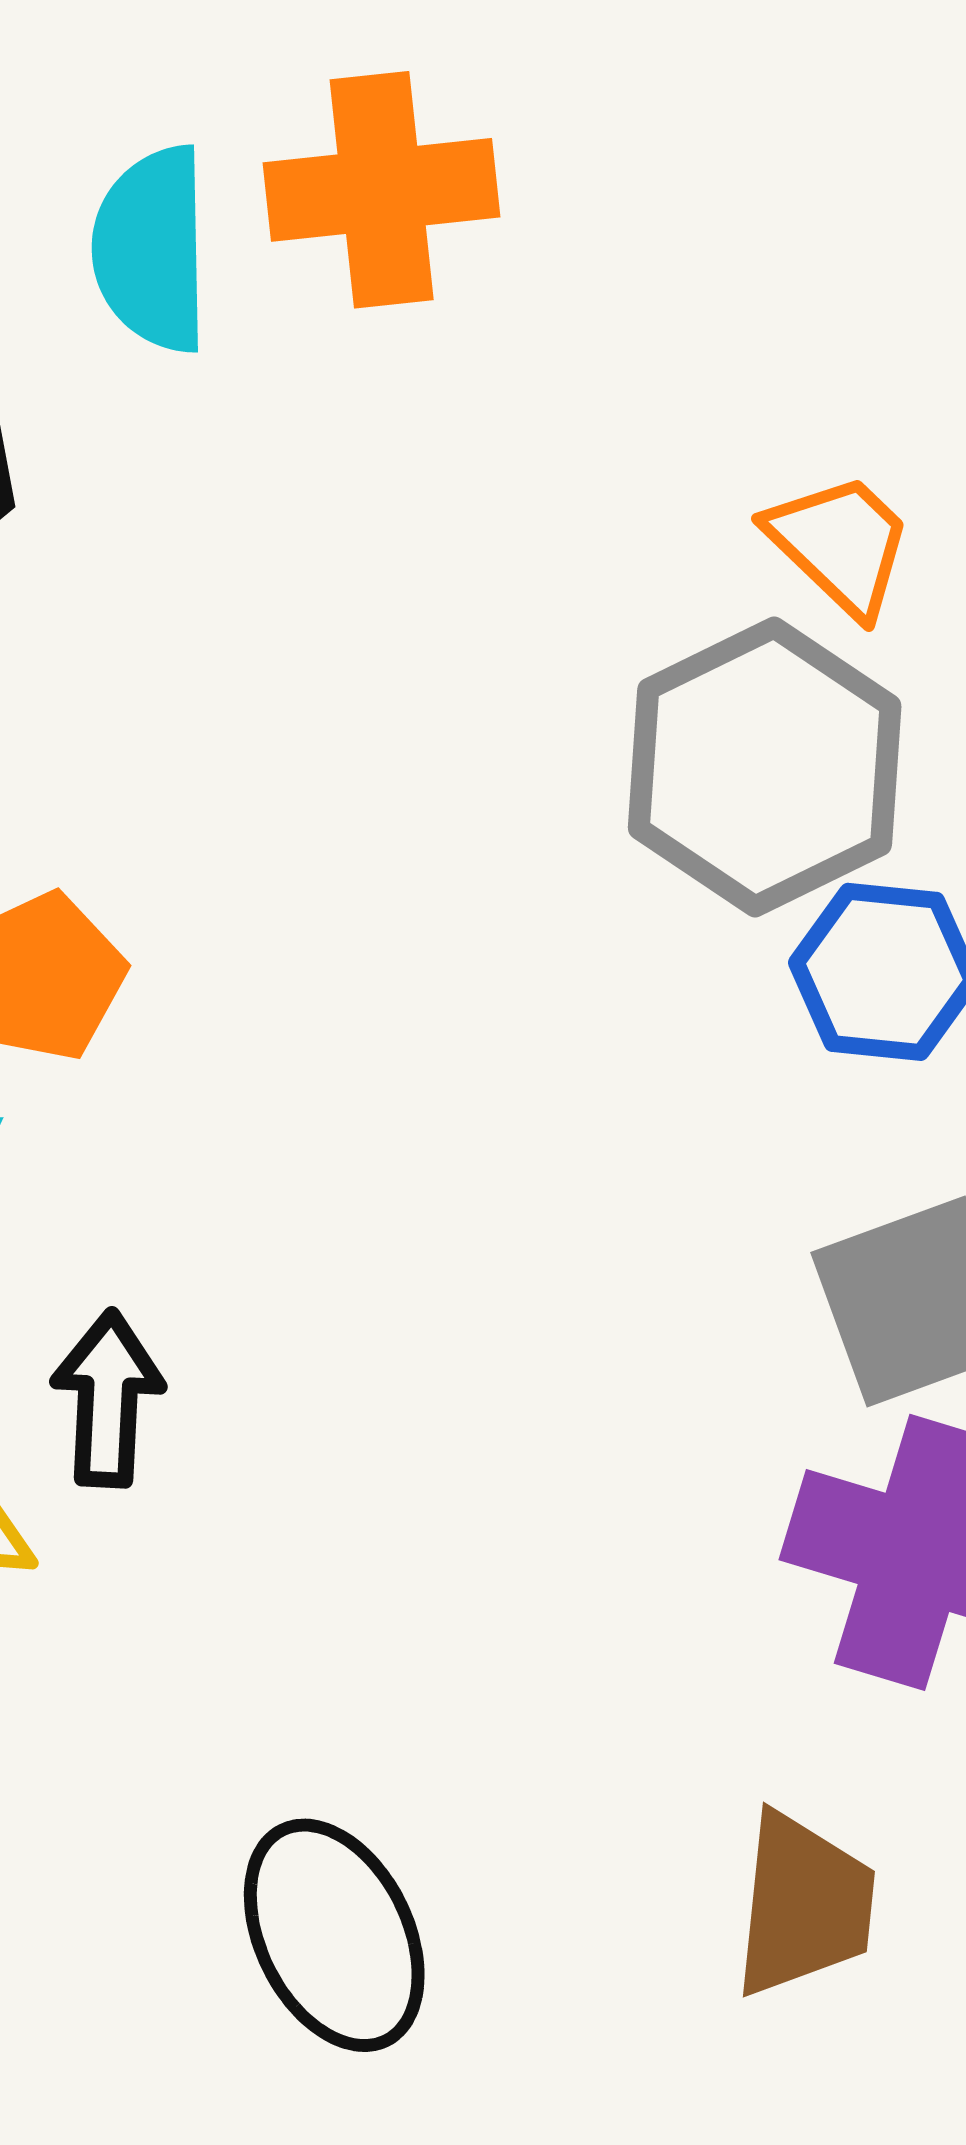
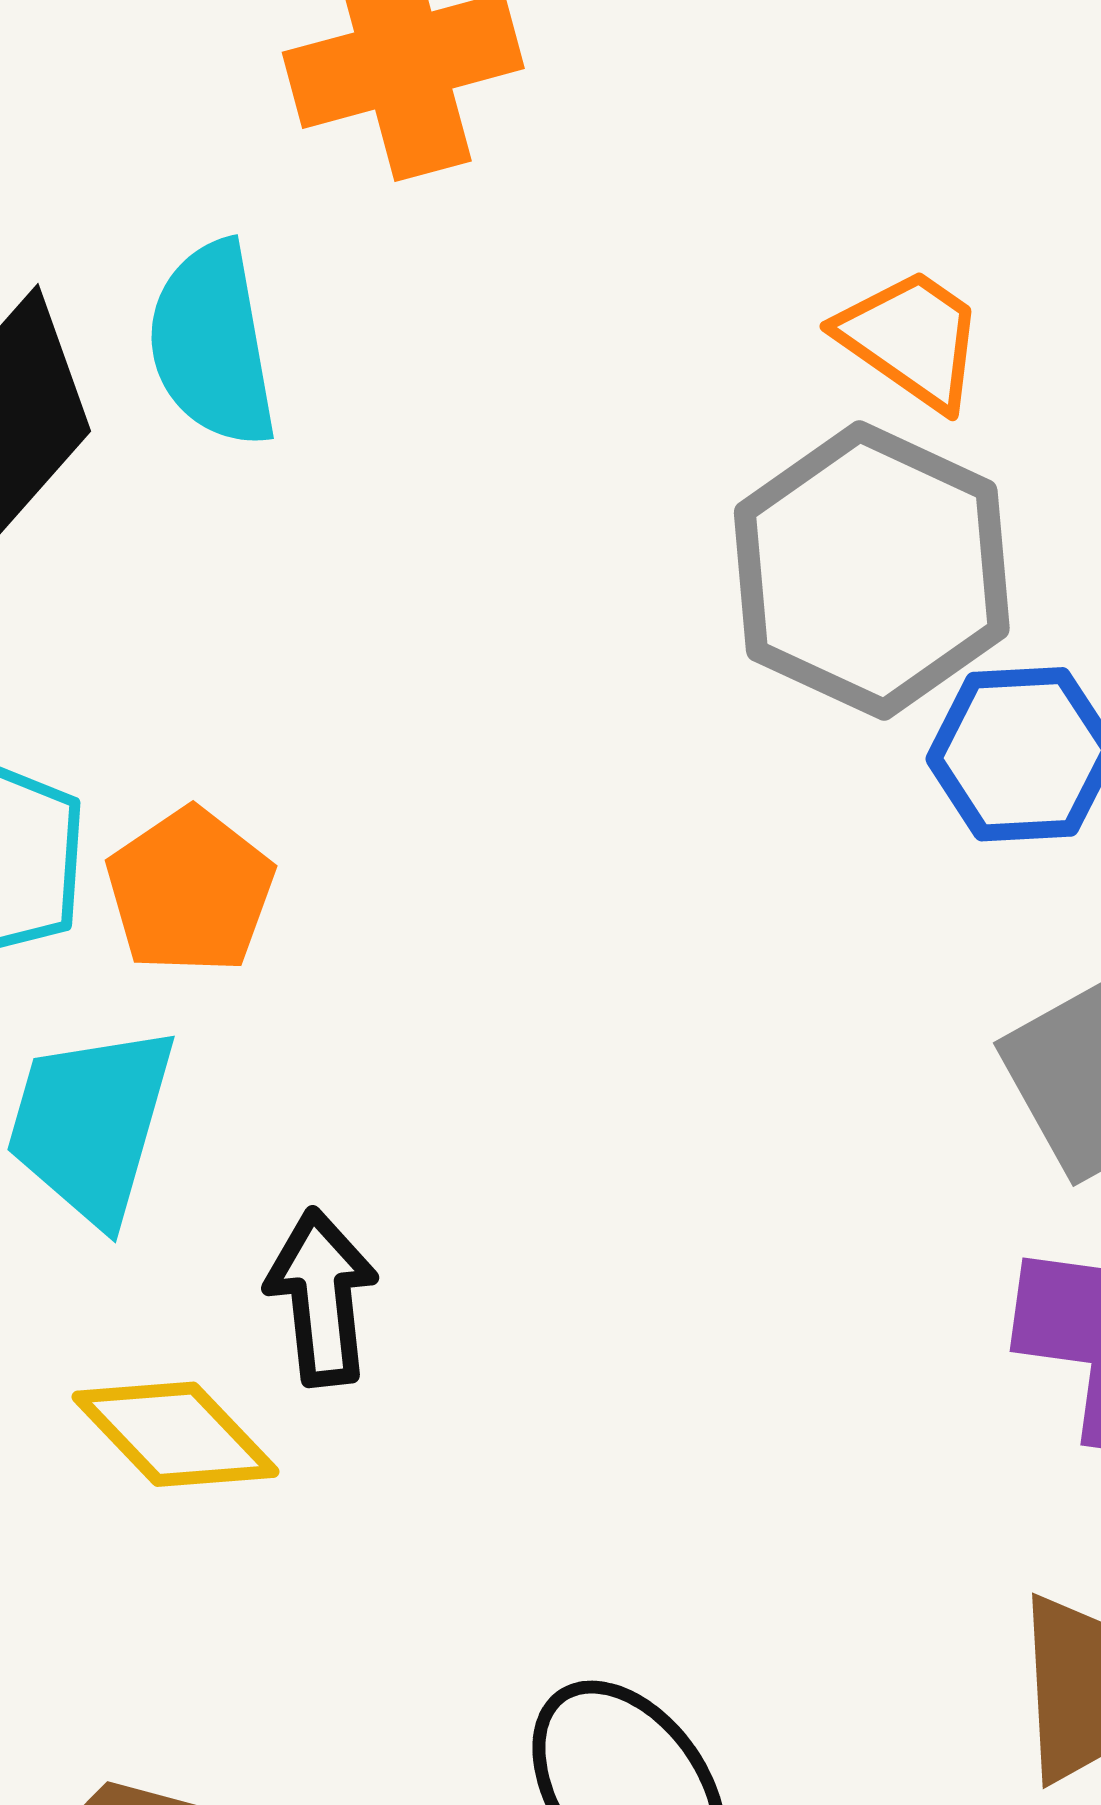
cyan semicircle: (152, 249) -> (212, 344), moved

